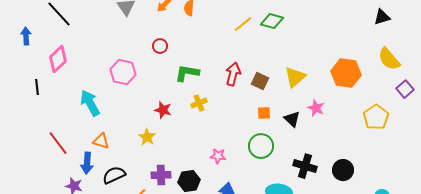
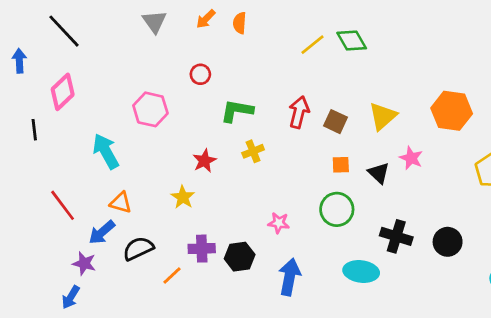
green diamond: (272, 21) -> (352, 41), turned 45
red star: (163, 110) -> (204, 161), turned 30
blue arrow: (87, 163) -> (102, 232), turned 45

